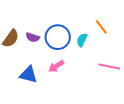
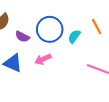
purple semicircle: (33, 37) -> (22, 37), moved

